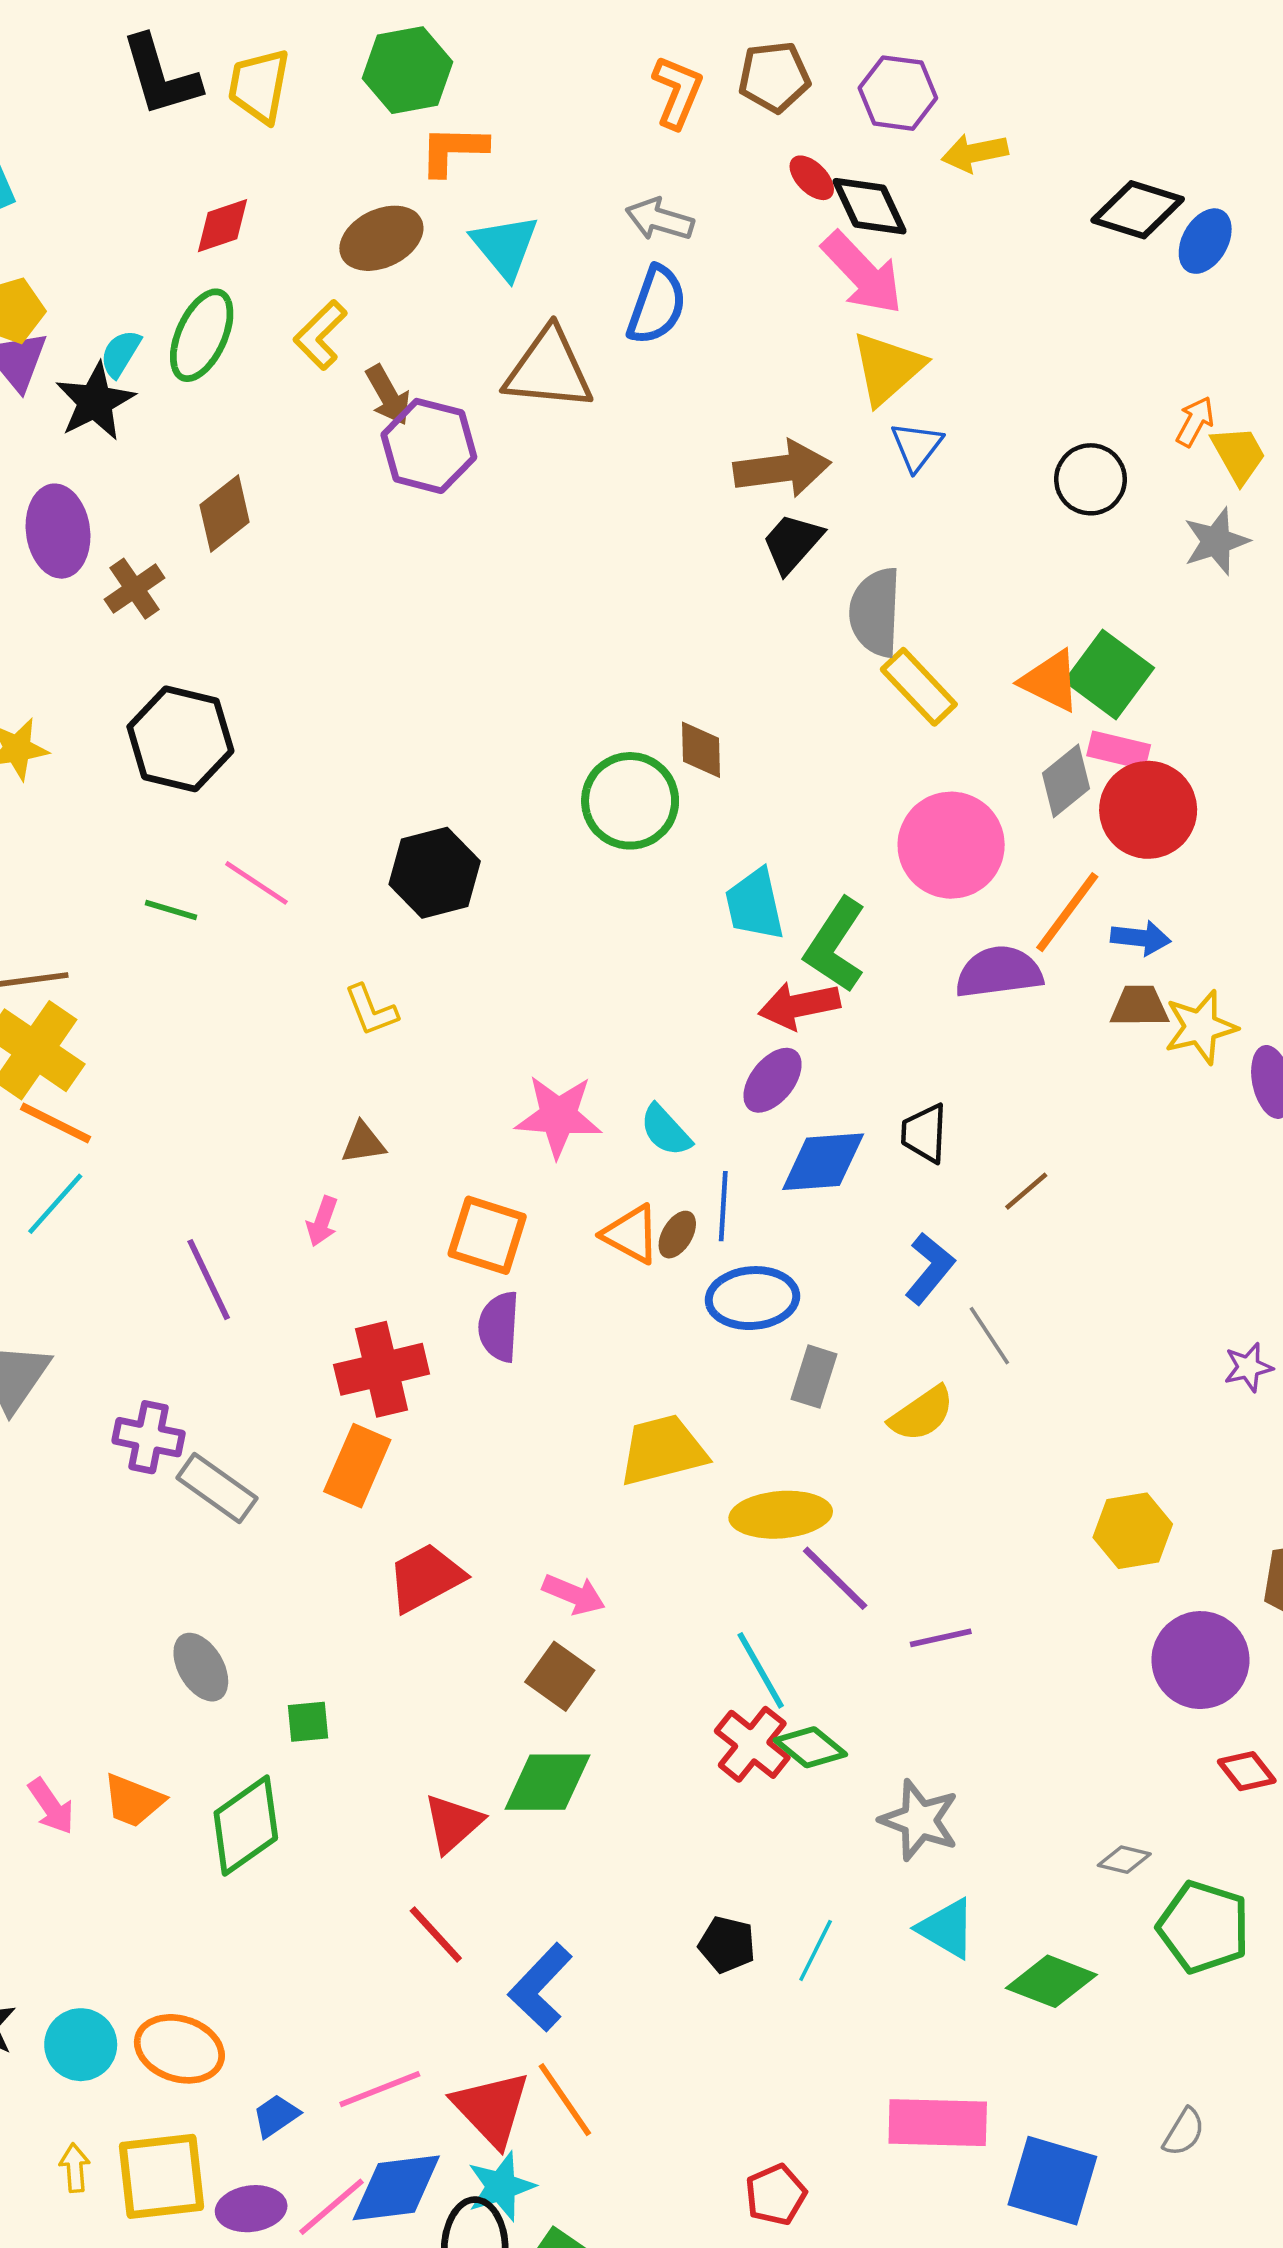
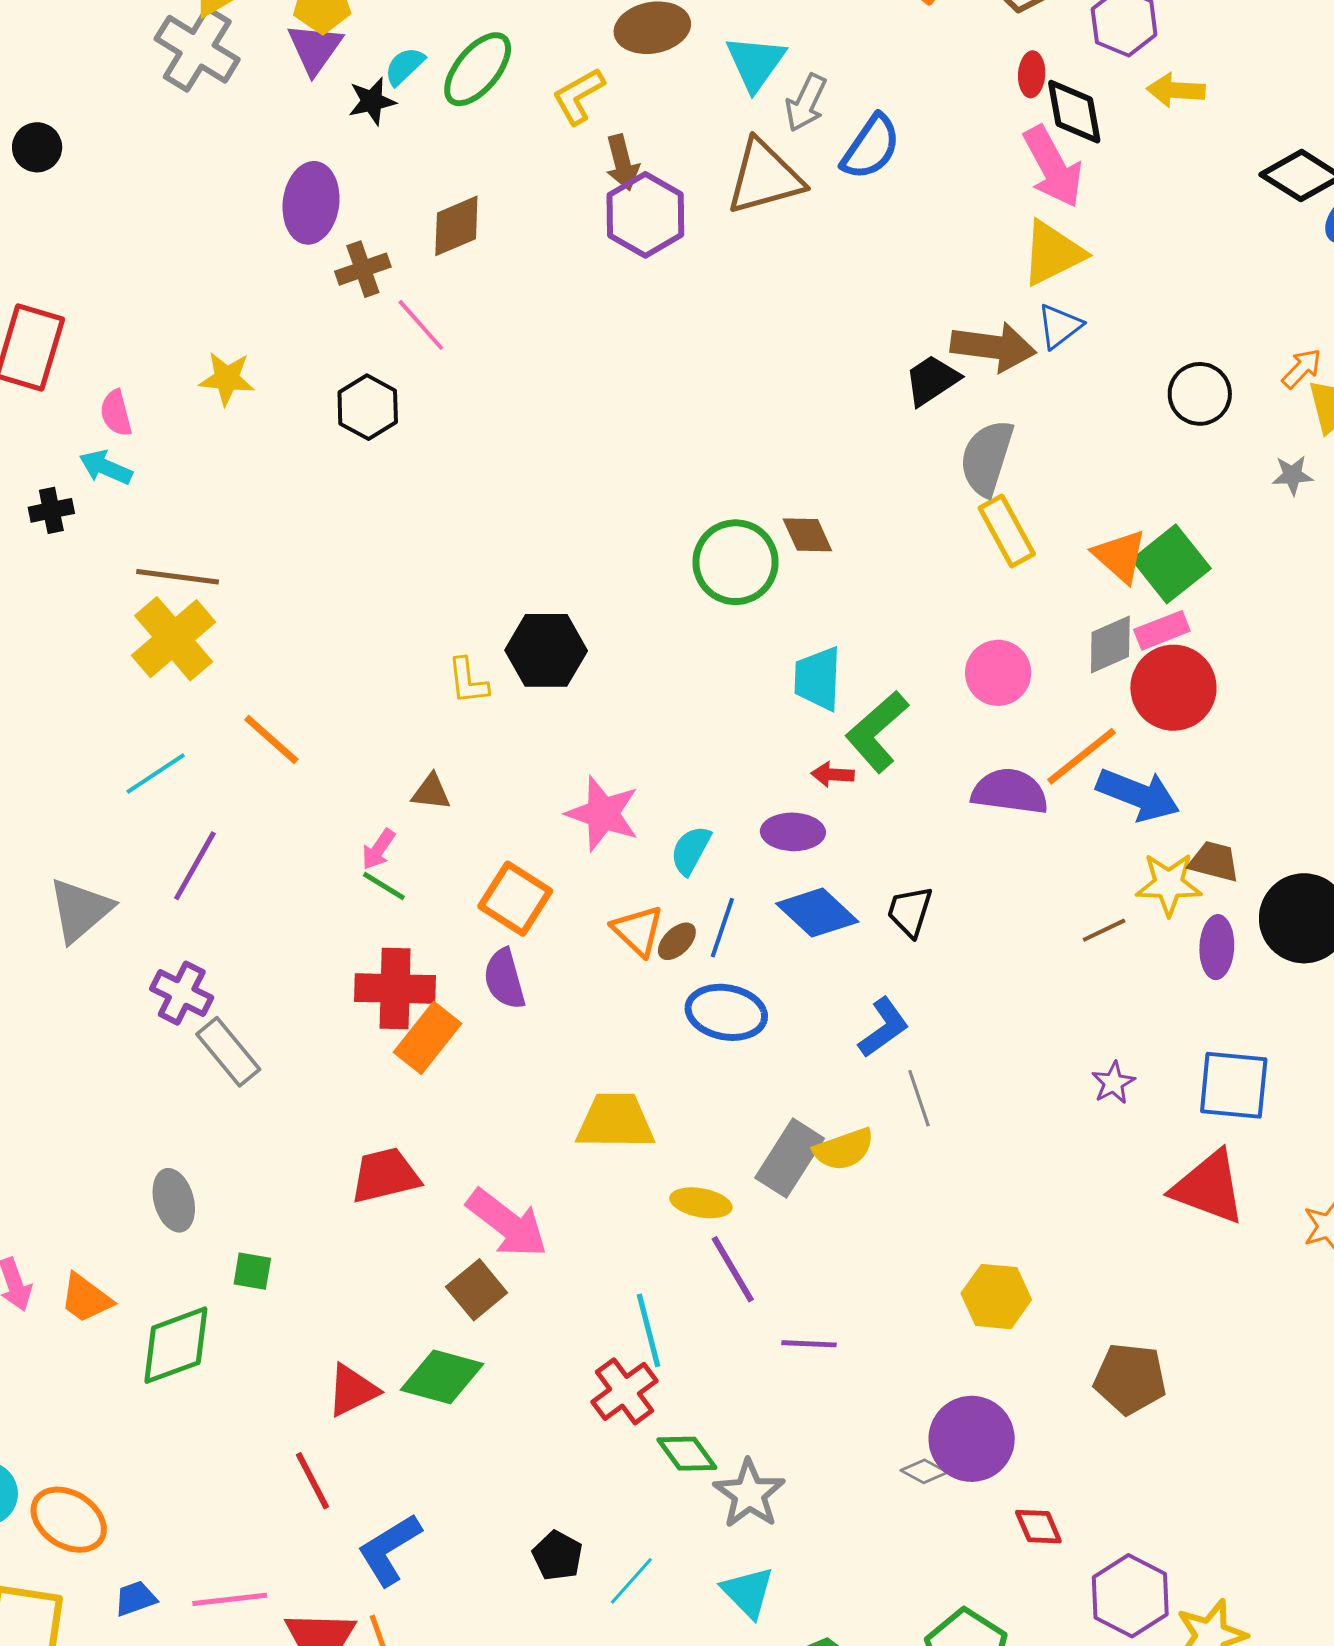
red ellipse: (812, 178) -> (1032, 74), turned 33
gray arrow: (660, 219) -> (806, 103), moved, turned -96
brown triangle: (549, 369) -> (765, 177), turned -36
black star: (95, 401) -> (372, 101), size x0.7
brown arrow: (782, 469) -> (993, 347), moved
gray star: (1216, 541) -> (1292, 475), size x0.7
black hexagon: (180, 739) -> (368, 407), size x0.7
brown diamond: (701, 750) -> (807, 535), turned -38
pink rectangle: (1119, 750) -> (1162, 630), turned -50
pink circle: (951, 845) -> (998, 673), size x0.7
black hexagon: (435, 873) -> (546, 650), moved
pink line: (256, 883) -> (421, 325), moved
green line: (171, 910) -> (384, 886), moved
blue arrow: (1141, 938) -> (1138, 795), size x1.6
red arrow: (799, 1005) -> (833, 774), size x0.6
brown trapezoid: (1139, 1006) -> (1214, 861), moved
purple ellipse: (773, 1080) -> (793, 832), turned 38
orange line: (56, 1123) -> (271, 739), moved
cyan semicircle: (666, 1130) -> (691, 850), turned 56
blue diamond: (823, 1162) -> (817, 913), turned 32
brown line: (1026, 1191) -> (1104, 930), moved
purple line: (209, 1280) -> (195, 866), moved, turned 40
purple semicircle: (499, 1327) -> (504, 979), turned -34
purple star: (1248, 1367) -> (1113, 1083), moved, turned -30
gray rectangle: (814, 1377) -> (790, 1158), moved, size x1.4
orange rectangle: (357, 1466) -> (427, 1038), moved
yellow ellipse: (781, 1515) -> (701, 1203), size x0.7
pink arrow: (574, 1594) -> (507, 1223), size x1.6
purple circle: (1200, 1660) -> (972, 1439), moved
green diamond: (810, 1747) -> (687, 1454), moved
gray diamond: (1124, 1860) -> (924, 1471), moved

